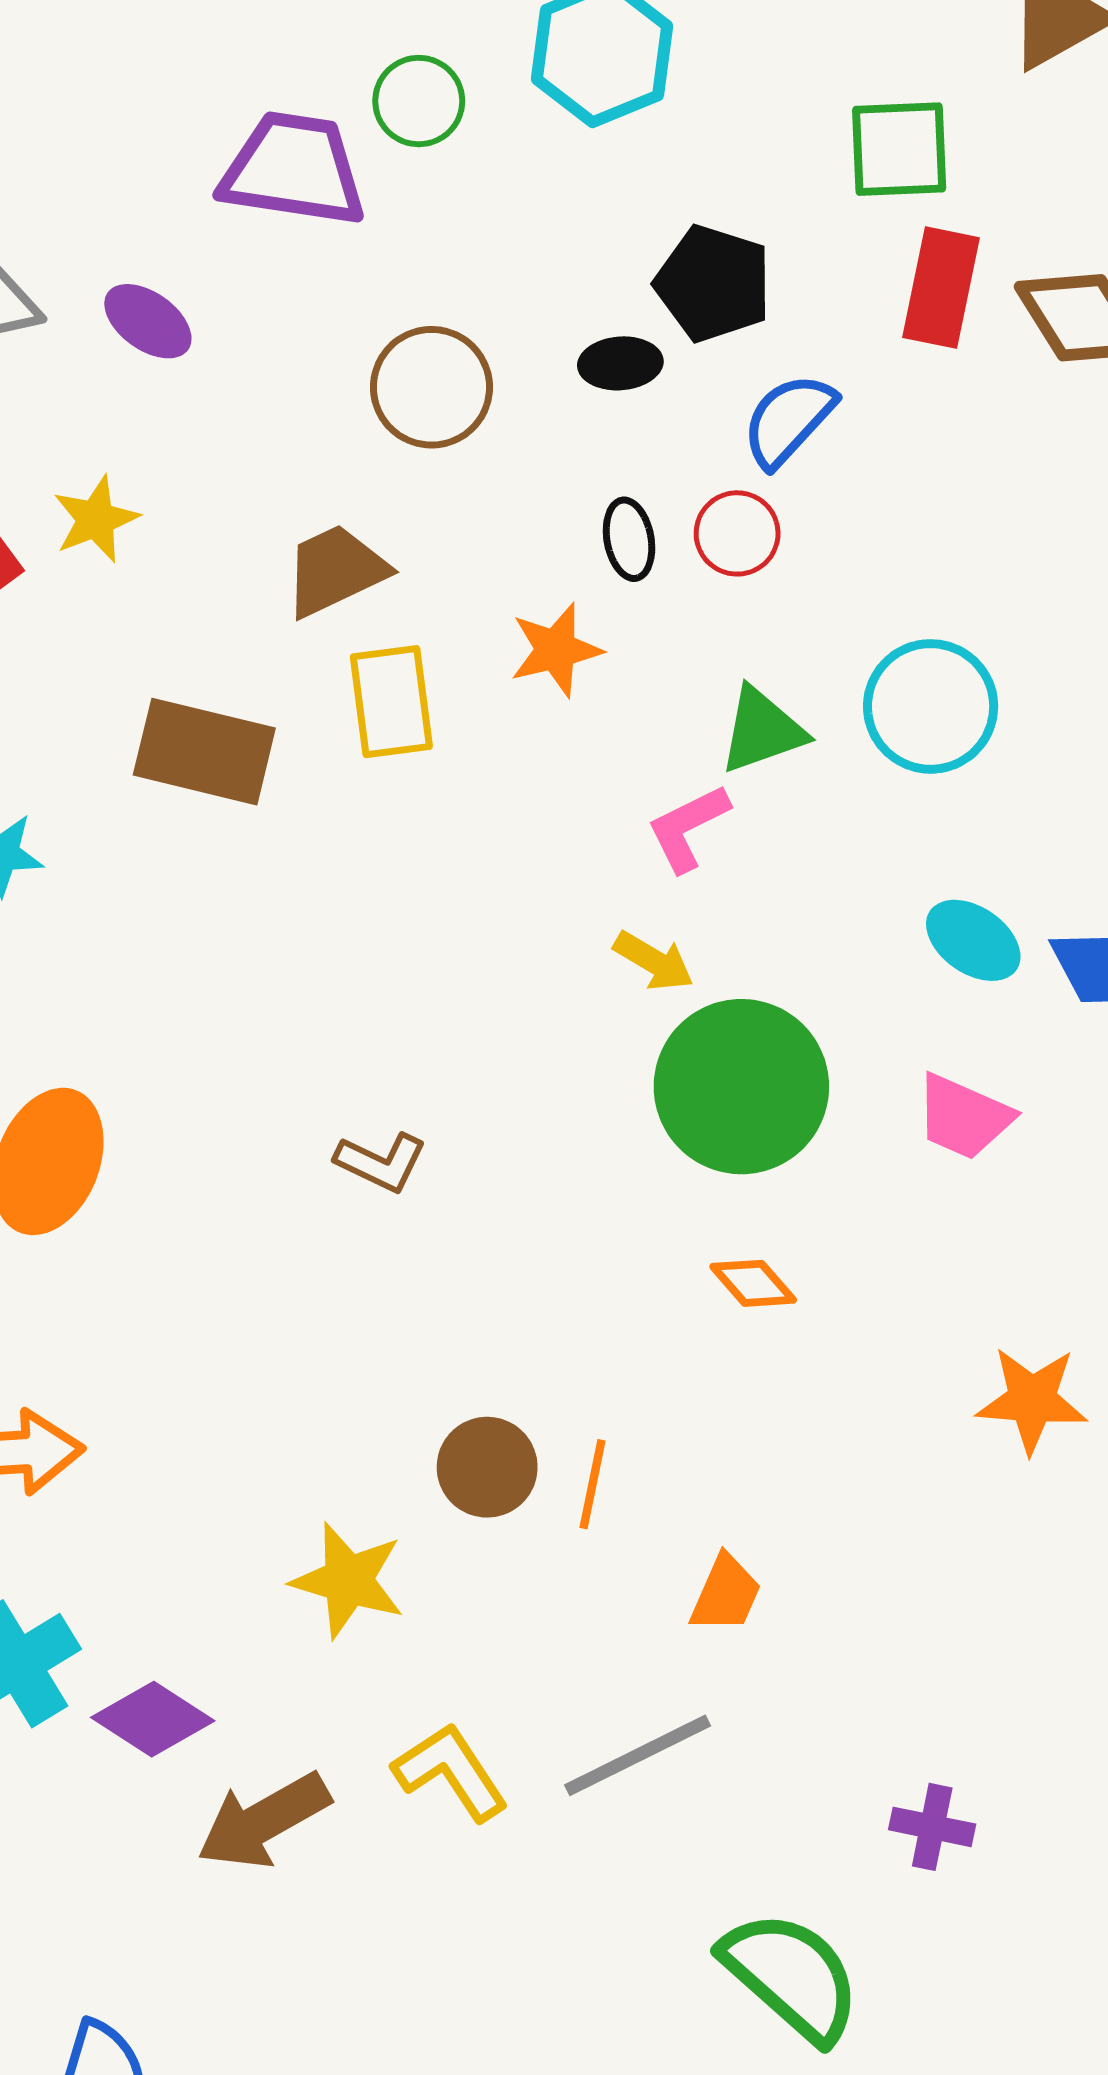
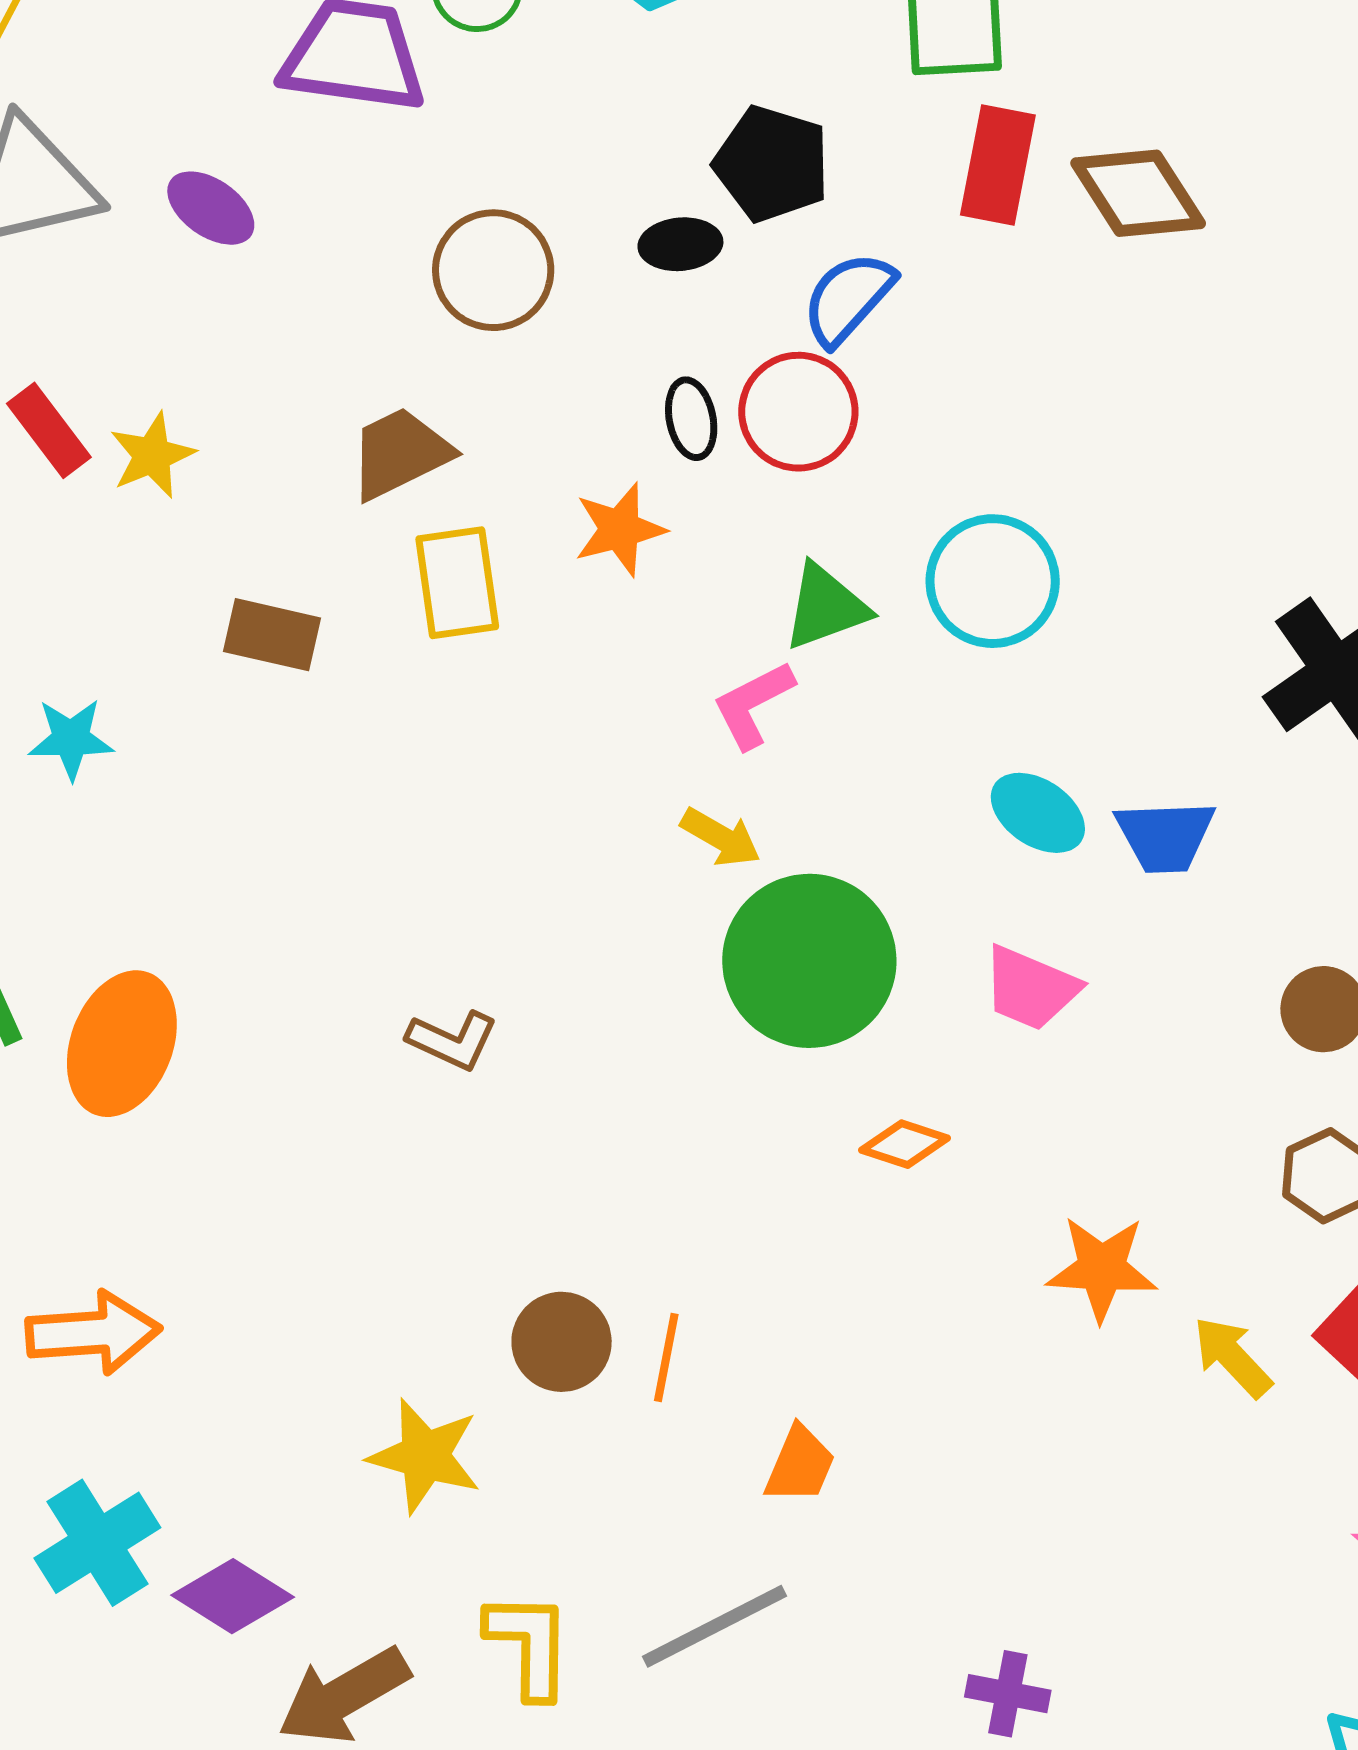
yellow star: (96, 519) -> (152, 455), moved
red circle: (737, 533) -> (798, 412), size x1.4
brown rectangle: (204, 752) -> (272, 635), size x0.7
orange diamond: (753, 1283) -> (905, 1144), moved, turned -30
yellow L-shape: (451, 1772) -> (529, 1645), turned 35

